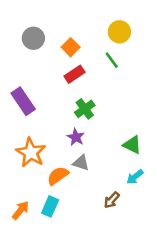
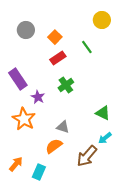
yellow circle: (119, 32) -> (102, 20), moved
purple star: (76, 137) -> (38, 97), moved
orange semicircle: (58, 176) -> (54, 146), moved
brown arrow: (112, 200) -> (87, 156), size x1.6
cyan rectangle: (50, 206) -> (39, 172), moved

